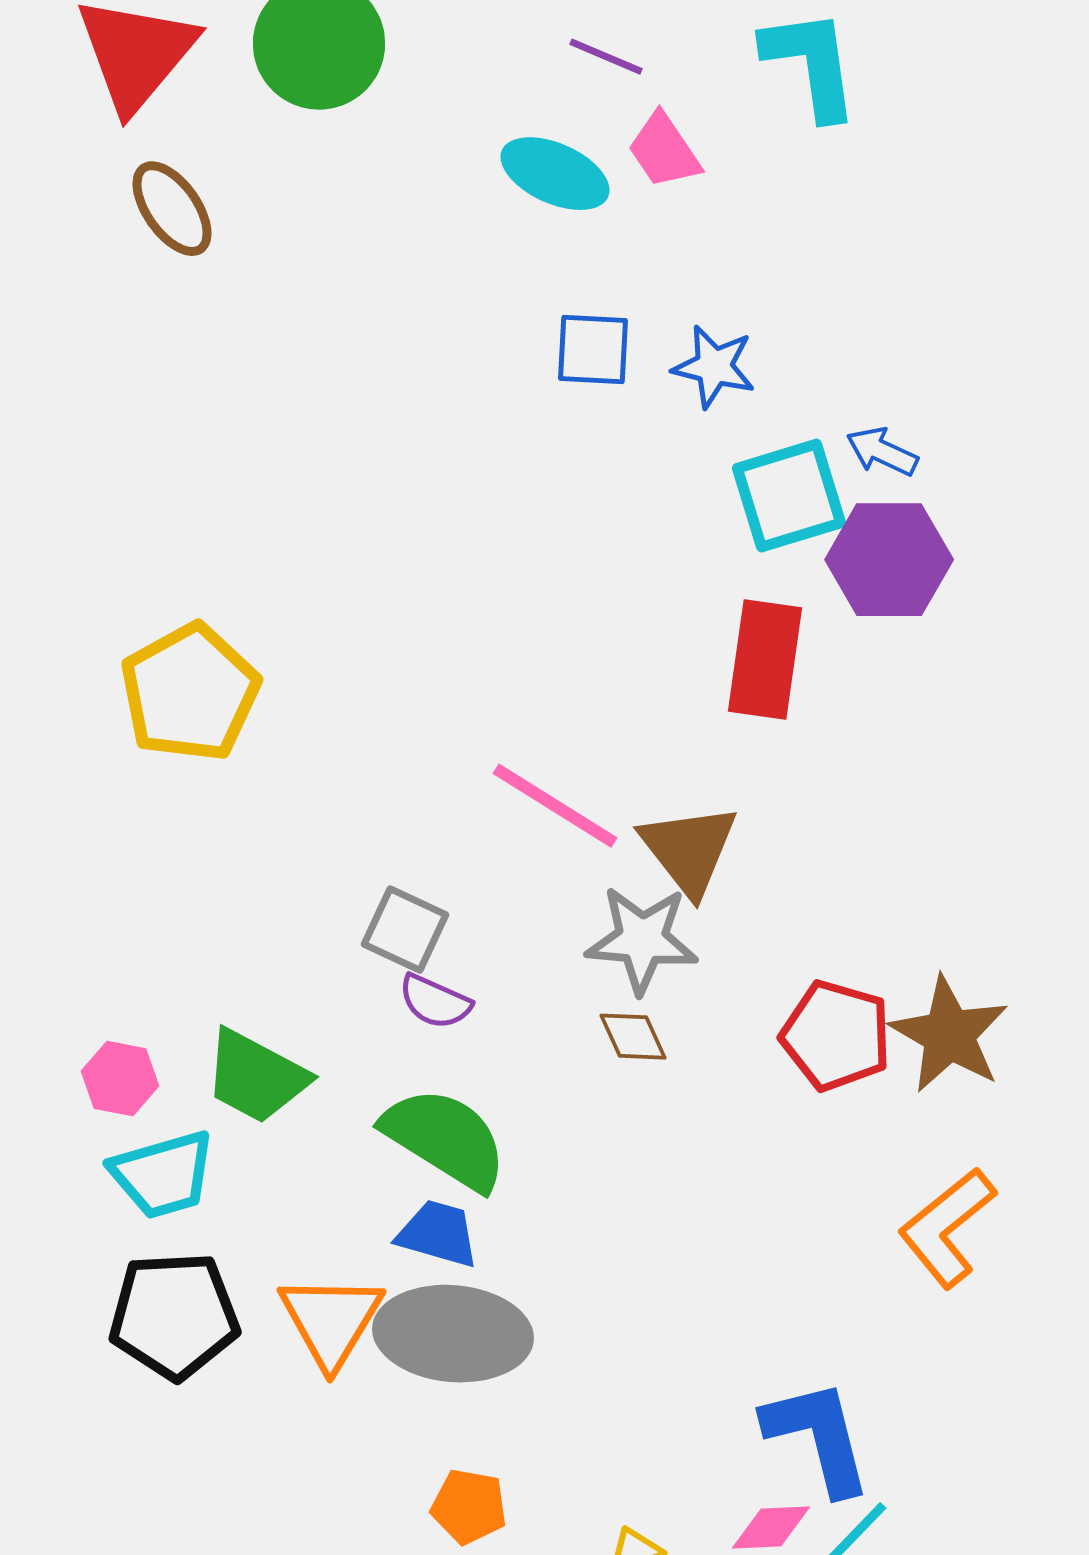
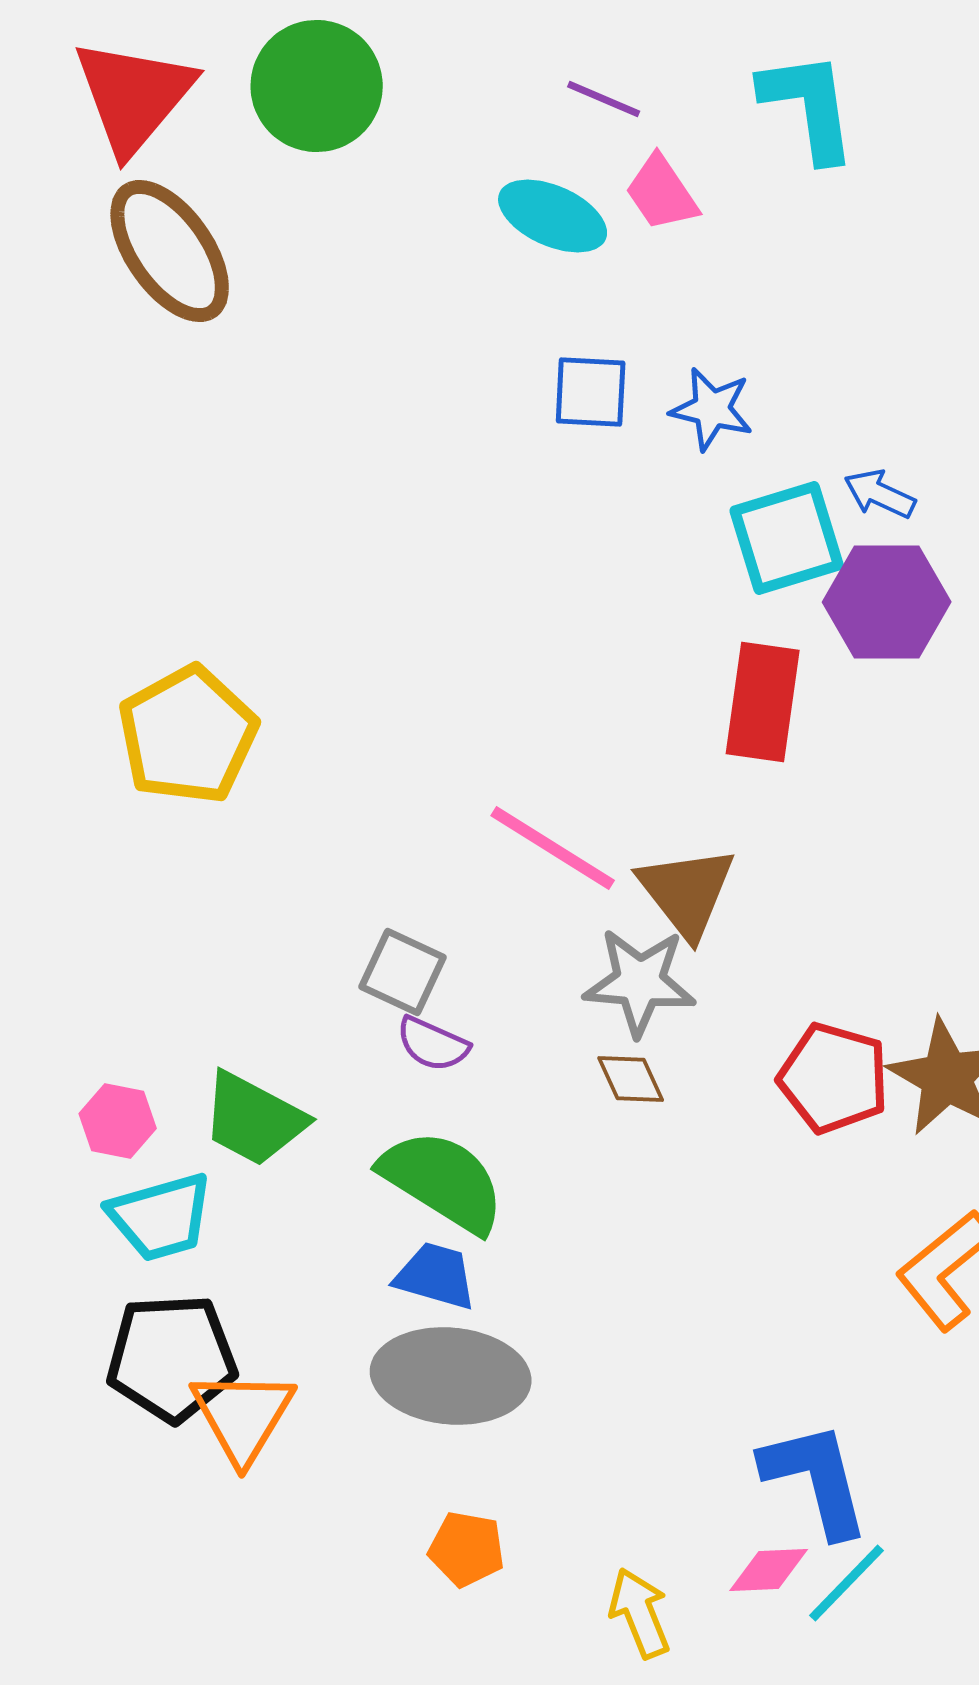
brown ellipse: (172, 209) -> (170, 251), size x1.5
orange triangle: (331, 1321) -> (243, 1416), moved

